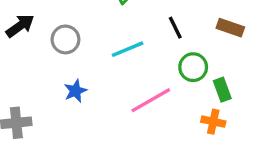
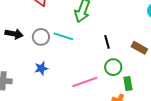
black arrow: (20, 26) -> (14, 34), moved, turned 36
cyan line: (128, 49) -> (63, 36), moved, turned 30

